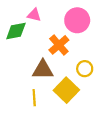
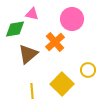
yellow circle: (85, 69) -> (88, 70), moved
brown triangle: (43, 70) -> (28, 54), moved, turned -40

